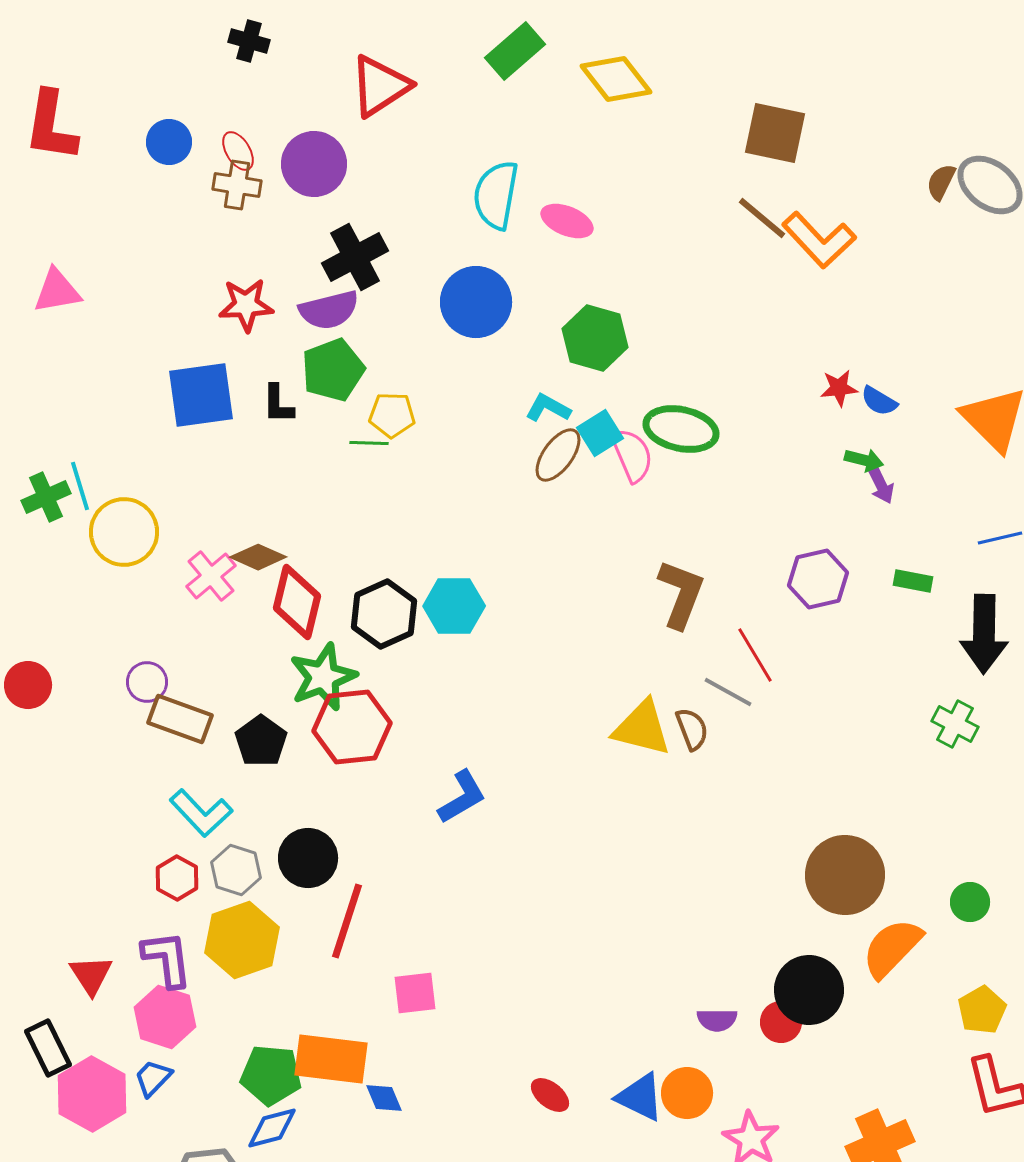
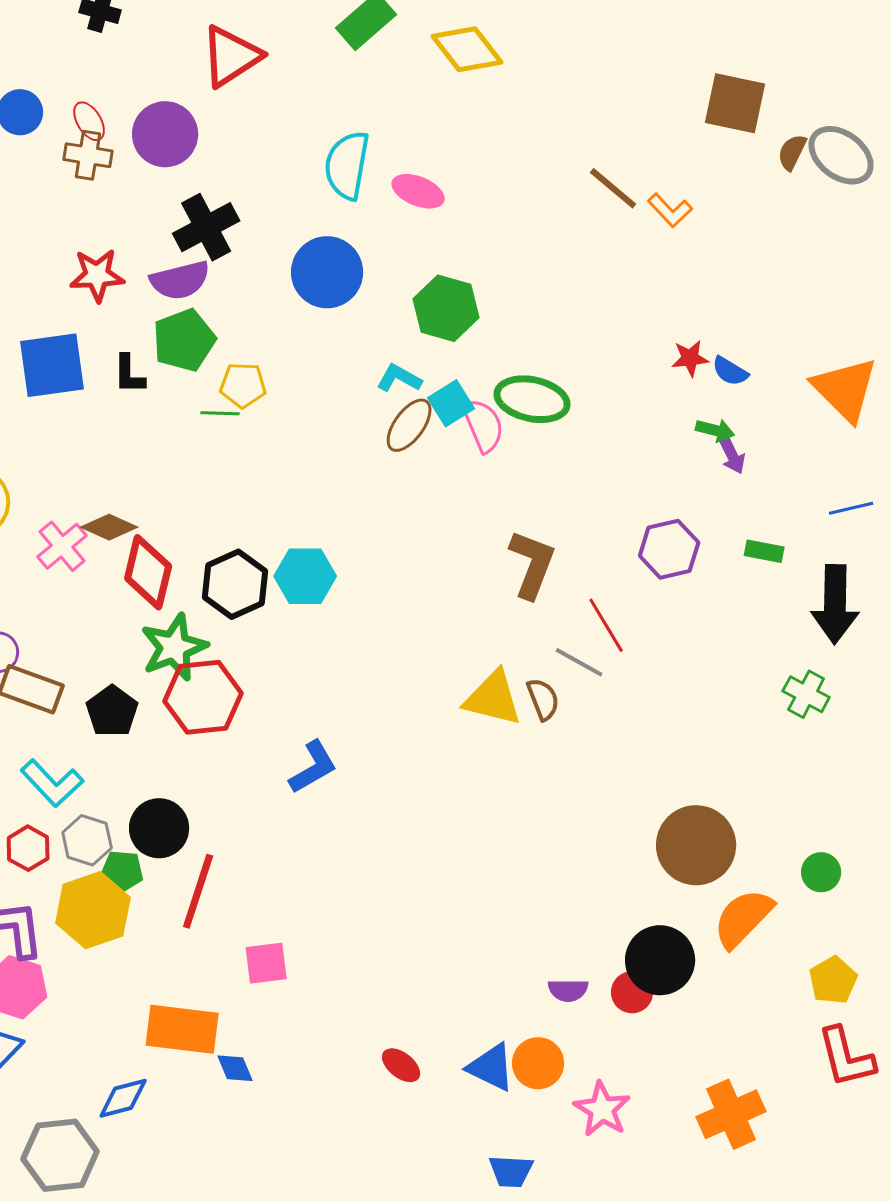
brown square: (775, 133) -> (735, 103), moved
orange L-shape: (819, 240) -> (670, 210), size x0.6
green pentagon: (271, 1075) -> (122, 871), moved, size x0.7

